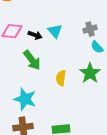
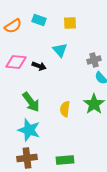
cyan triangle: (55, 31) -> (60, 50), moved
green arrow: (32, 60) -> (31, 102), moved

